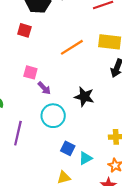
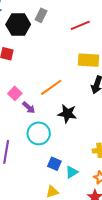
orange line: (72, 47) -> (51, 87), moved
pink square: (30, 72) -> (15, 93), turned 32

